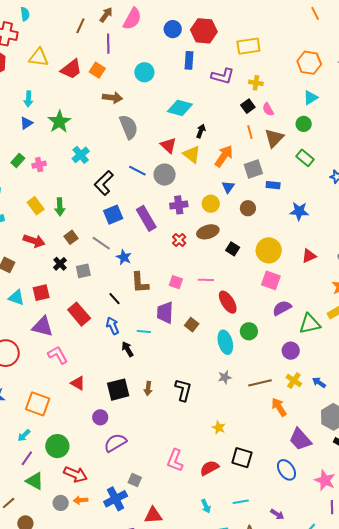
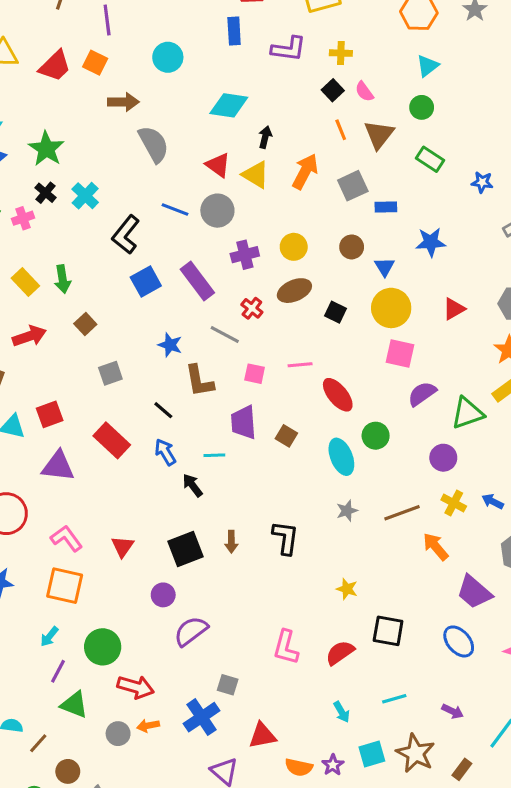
blue triangle: (228, 187) -> (385, 267), moved
red arrow: (34, 241) -> (29, 336), turned -30
gray line: (101, 243) -> (225, 335), moved
black cross: (60, 264) -> (46, 193), moved
pink L-shape: (58, 355) -> (66, 538), moved
red triangle: (78, 383) -> (123, 547), turned 42

